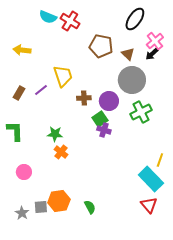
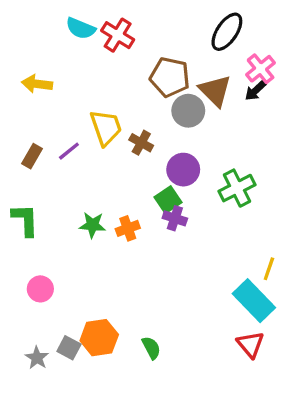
brown triangle: (128, 54) -> (215, 91), size x1.5
gray circle: (132, 80) -> (188, 111), moved, size x0.7
brown cross: (84, 98) -> (141, 143), moved, turned 32
orange cross: (61, 152) -> (128, 228), moved, turned 32
gray square: (41, 207) -> (69, 348), turned 32

